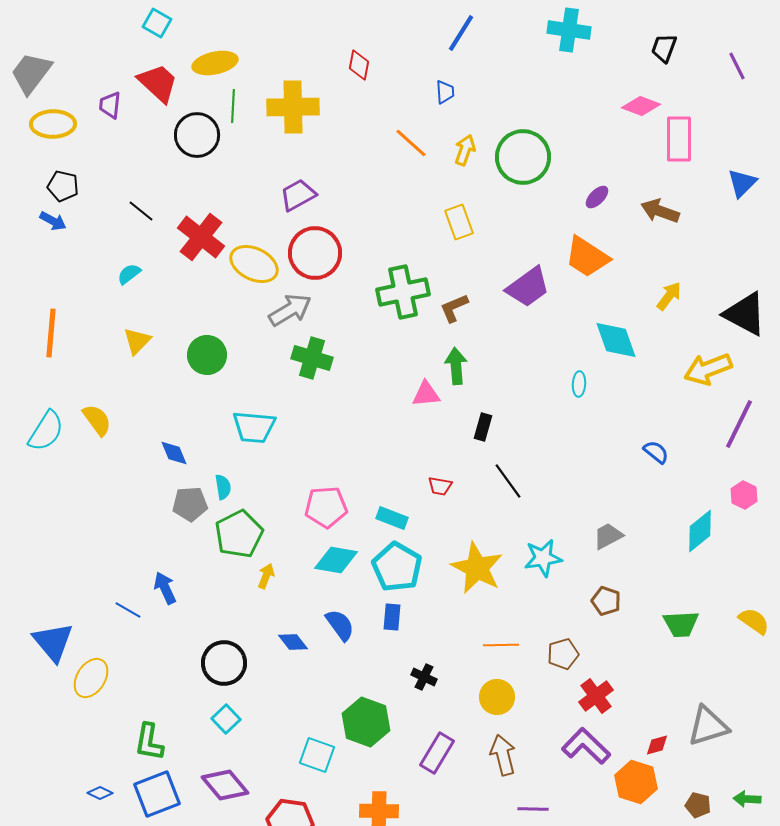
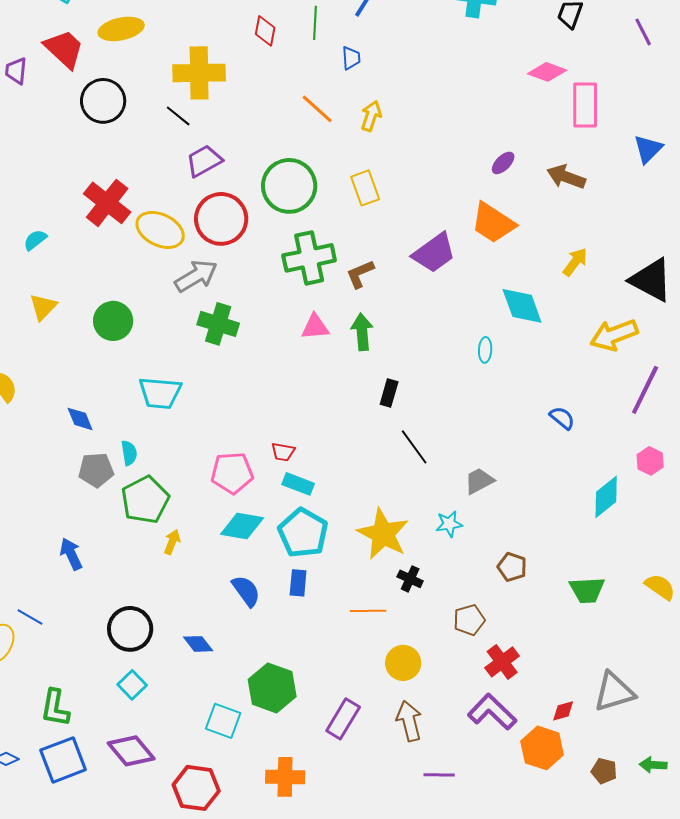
green line: (233, 106) -> (315, 23), moved
green circle: (523, 157) -> (289, 186), moved
black line: (141, 211) -> (178, 116), moved
pink triangle: (426, 394) -> (315, 327), moved
red trapezoid: (440, 486) -> (283, 452), moved
gray trapezoid: (608, 536) -> (479, 481), moved
cyan star: (543, 558) -> (449, 524), size x0.7
blue line: (128, 610) -> (30, 617), moved
blue diamond: (293, 642) -> (198, 644), moved
orange line: (501, 645) -> (368, 611), moved
black cross: (424, 677) -> (410, 579), moved

